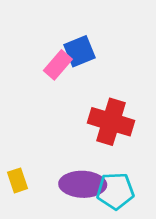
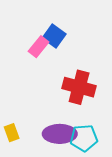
blue square: (80, 51) -> (54, 36), turned -30

